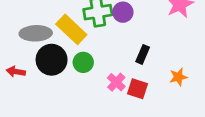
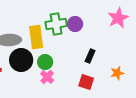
yellow rectangle: (71, 29) -> (36, 37), turned 40
pink cross: (116, 82) -> (47, 77), moved

